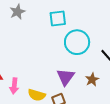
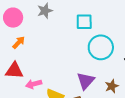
pink arrow: (14, 86) -> (34, 84), turned 63

